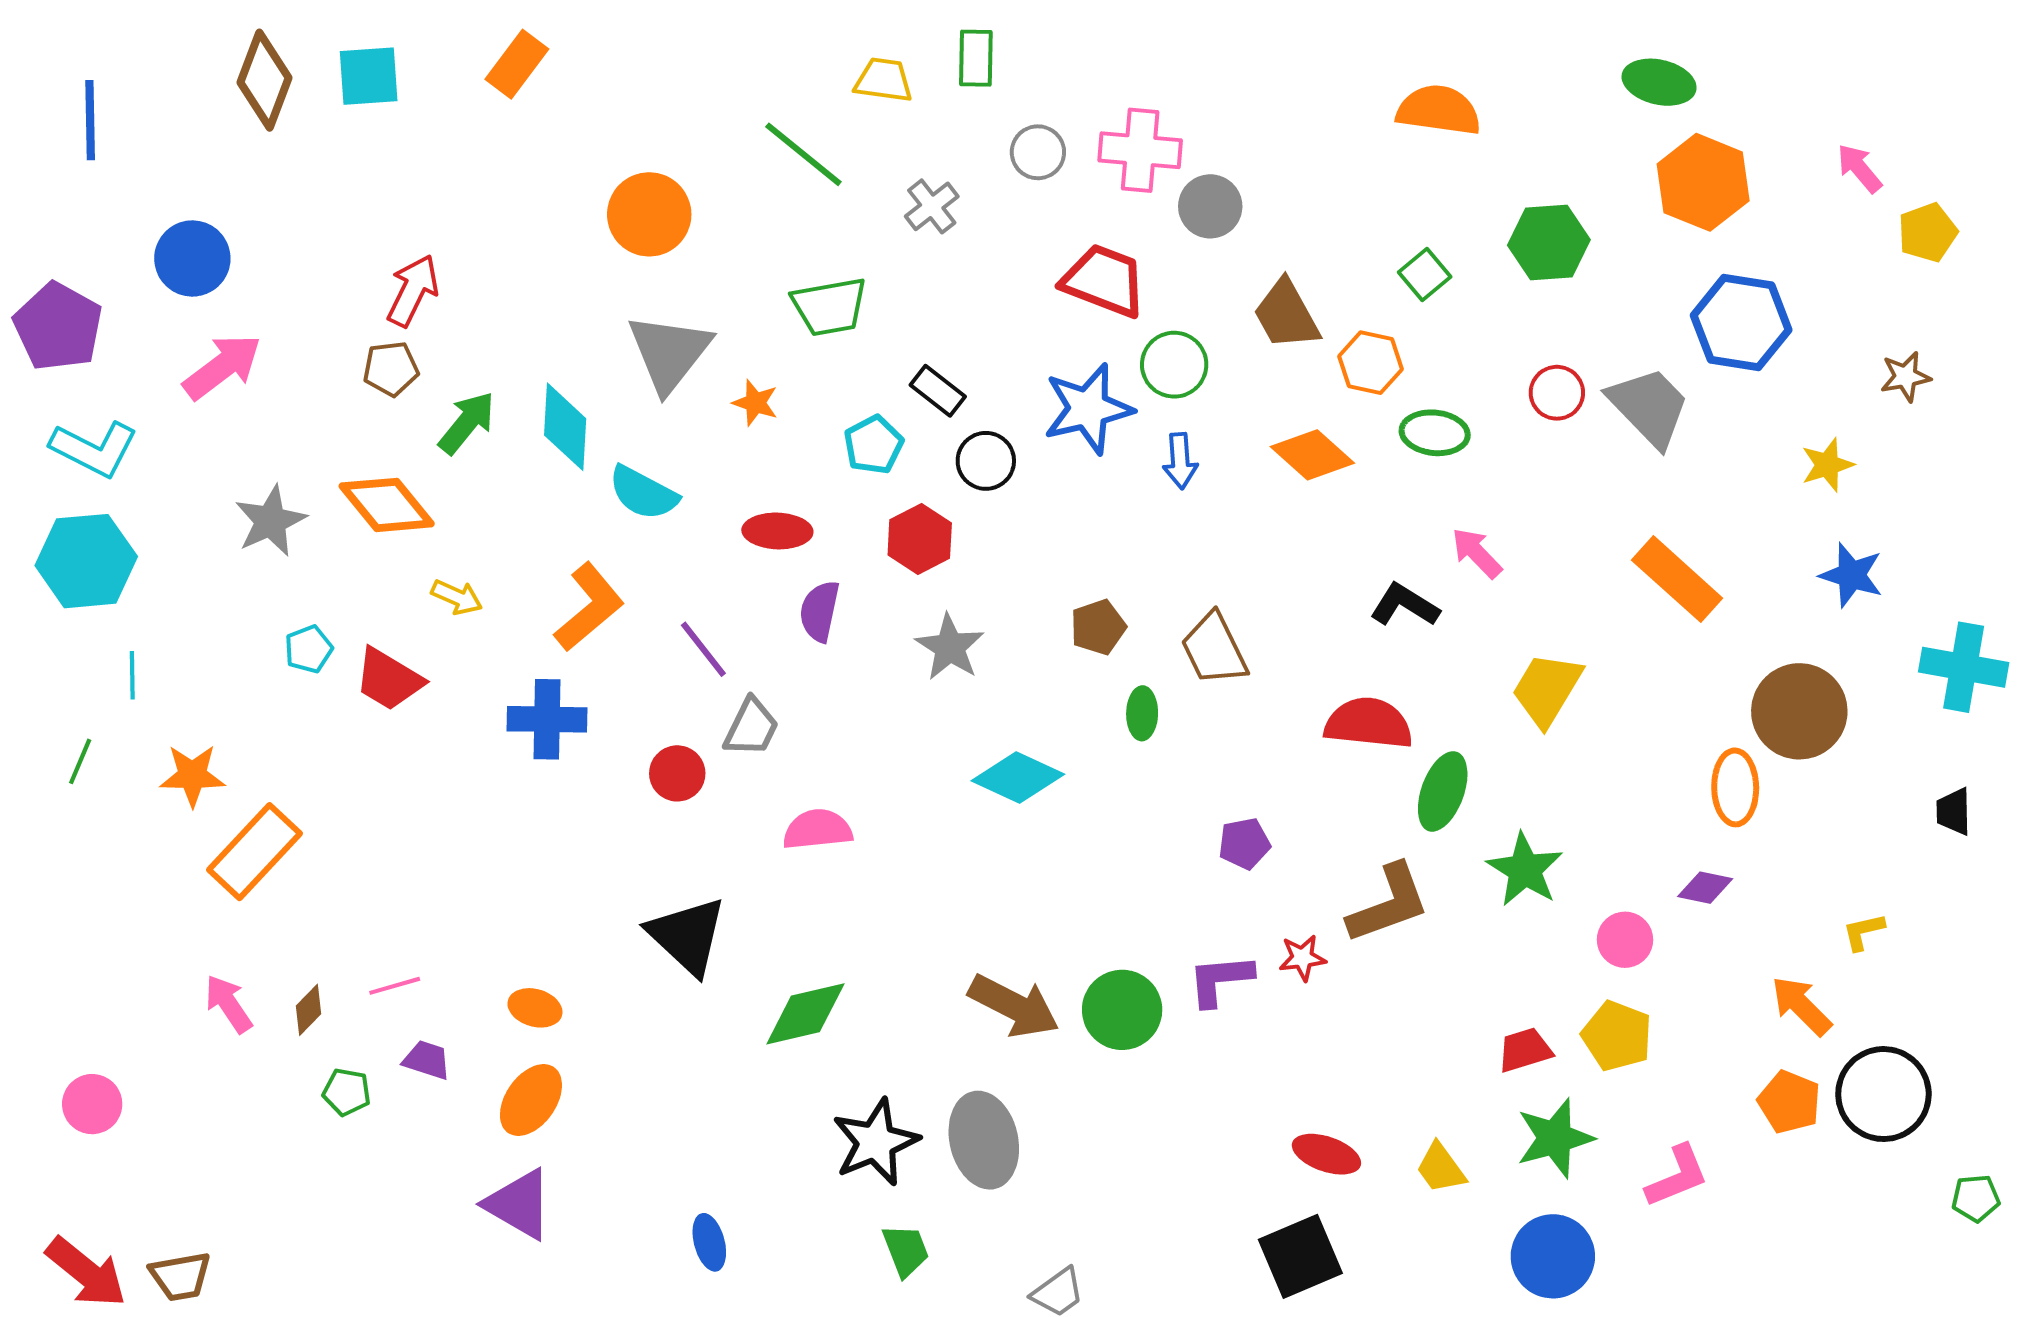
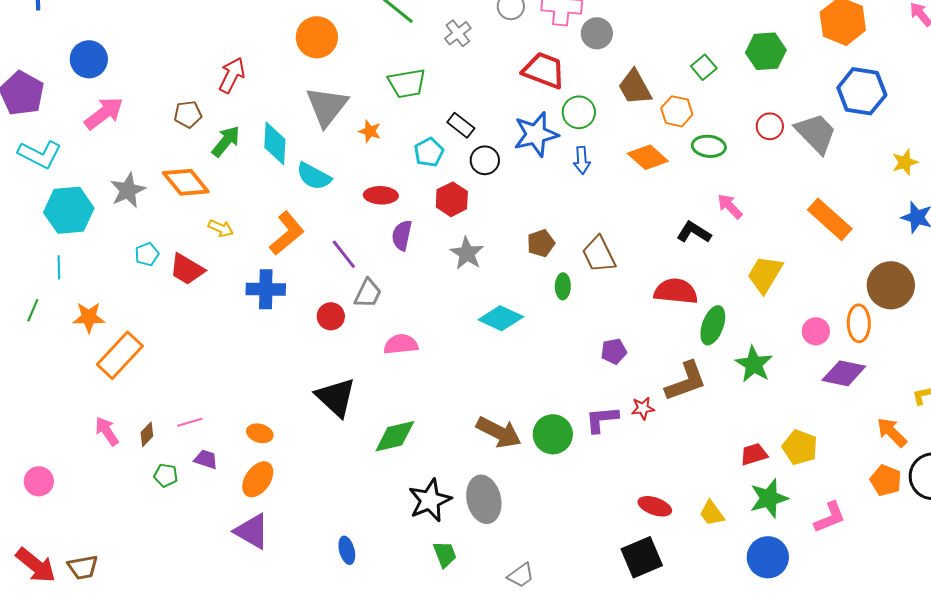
red arrow: (413, 291) -> (232, 75), moved
cyan hexagon: (86, 561) -> (69, 210), moved
purple diamond: (1705, 888) -> (844, 373), size x1.6
pink circle: (1625, 940) -> (816, 331), moved

